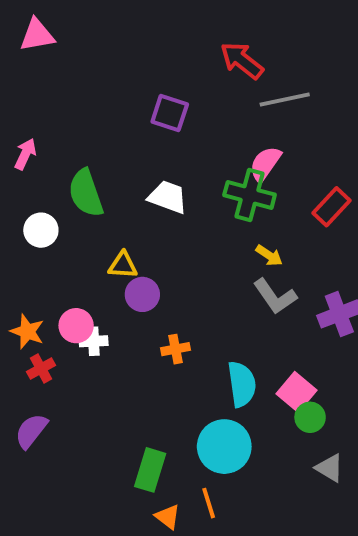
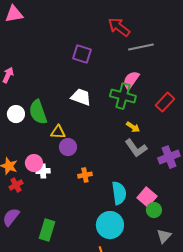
green semicircle: (86, 193) -> (38, 112), moved
gray triangle: (330, 468) -> (164, 236), turned 42
green rectangle: (150, 470) -> (47, 230), moved

